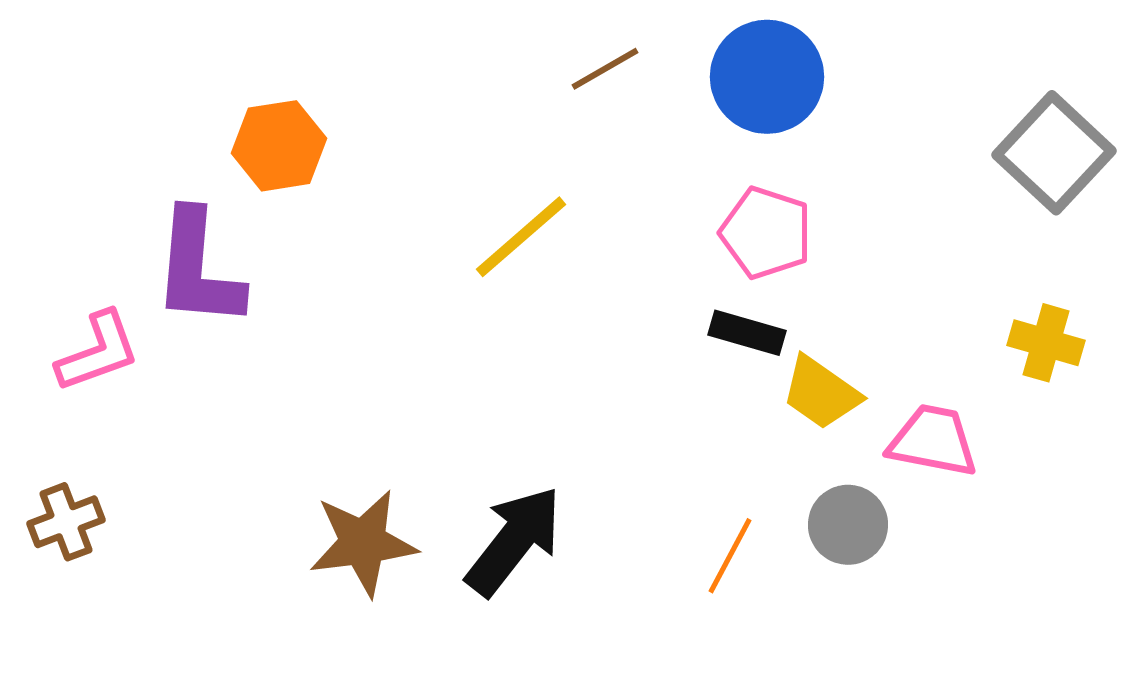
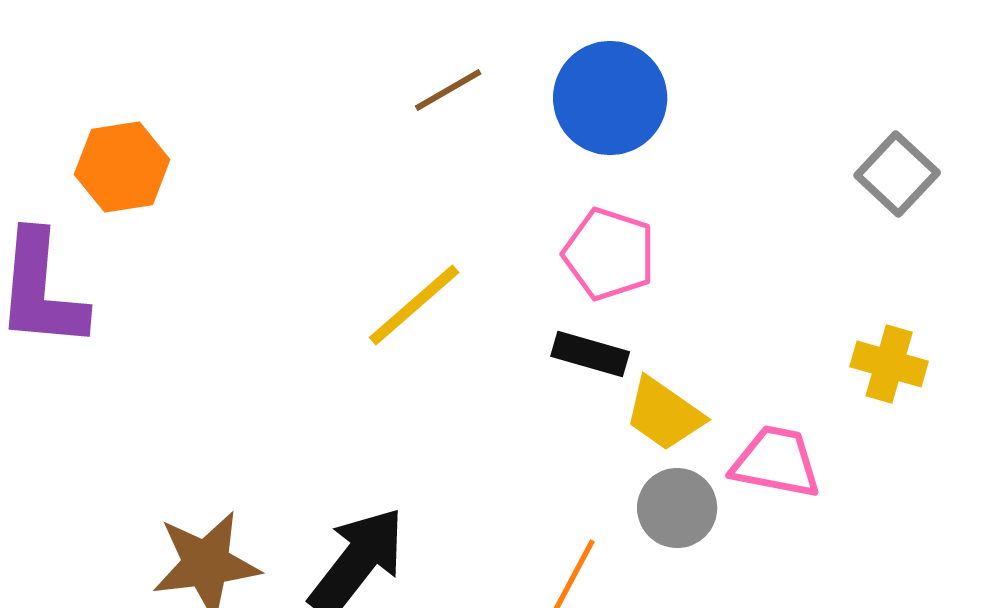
gray square: (1054, 153) -> (897, 174), size x0.7
yellow line: (521, 237) -> (414, 305), moved
gray circle: (848, 525) -> (677, 508), moved

